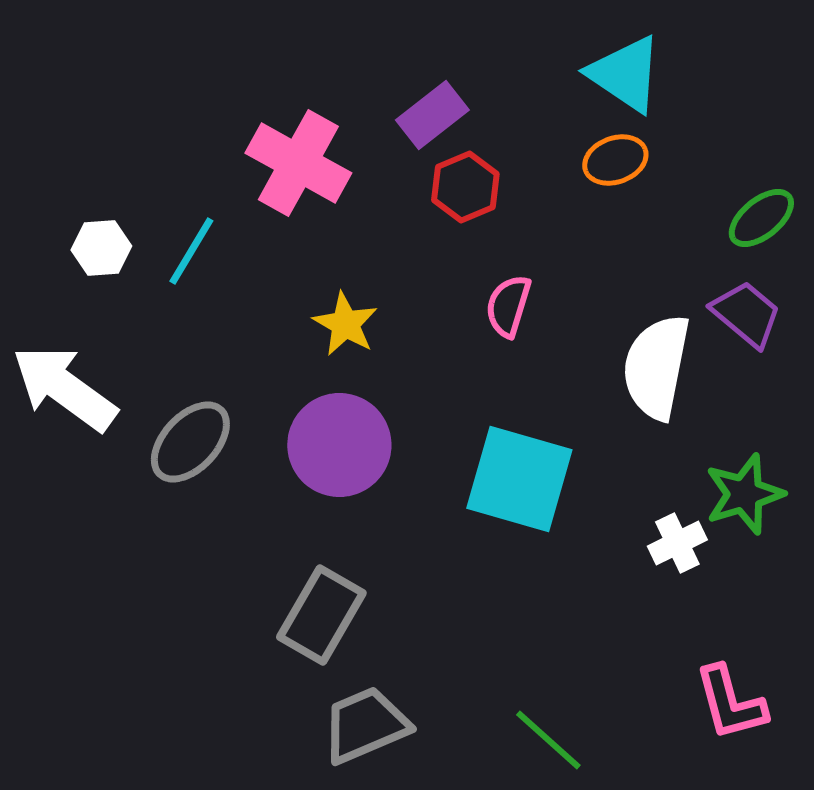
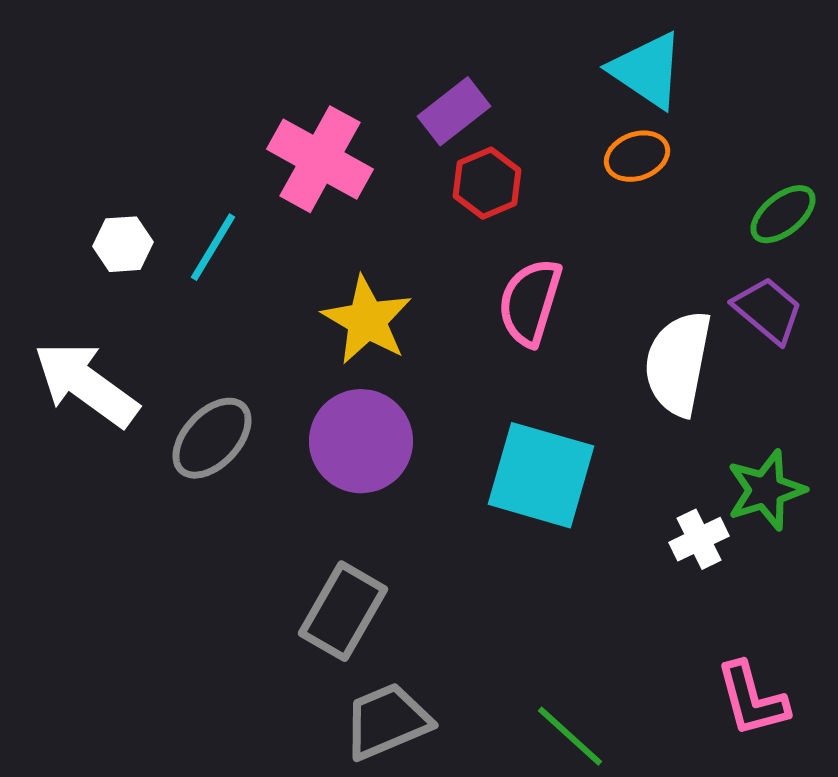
pink semicircle: (508, 306) -> (530, 302), size x1.4
yellow star: (345, 324) -> (367, 320), size x1.4

